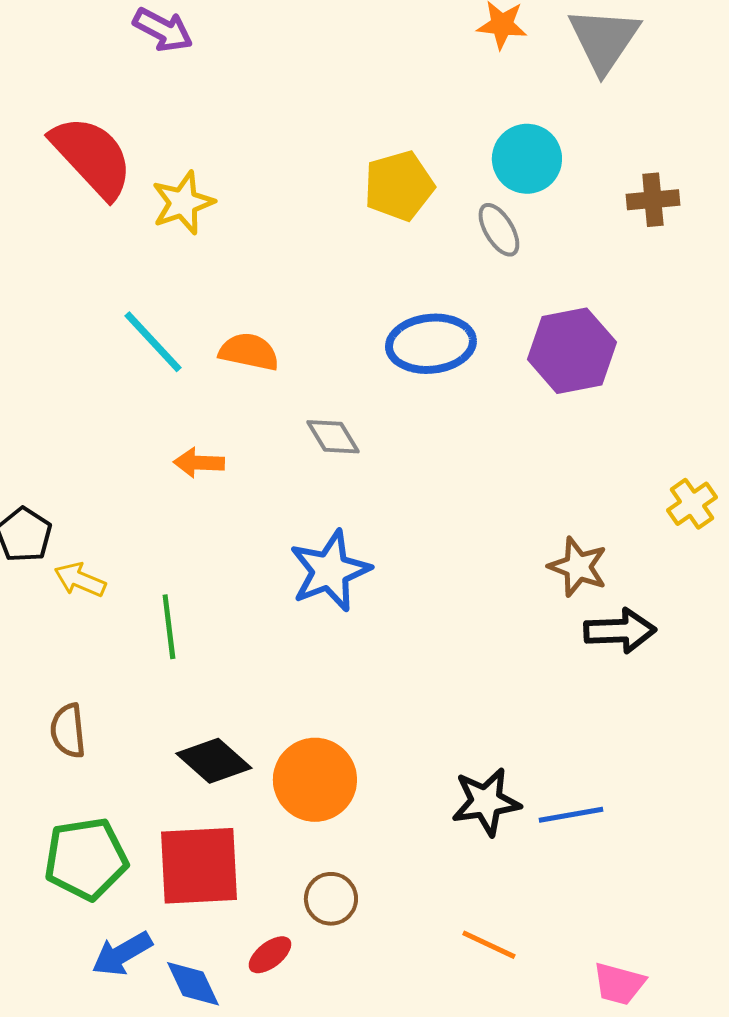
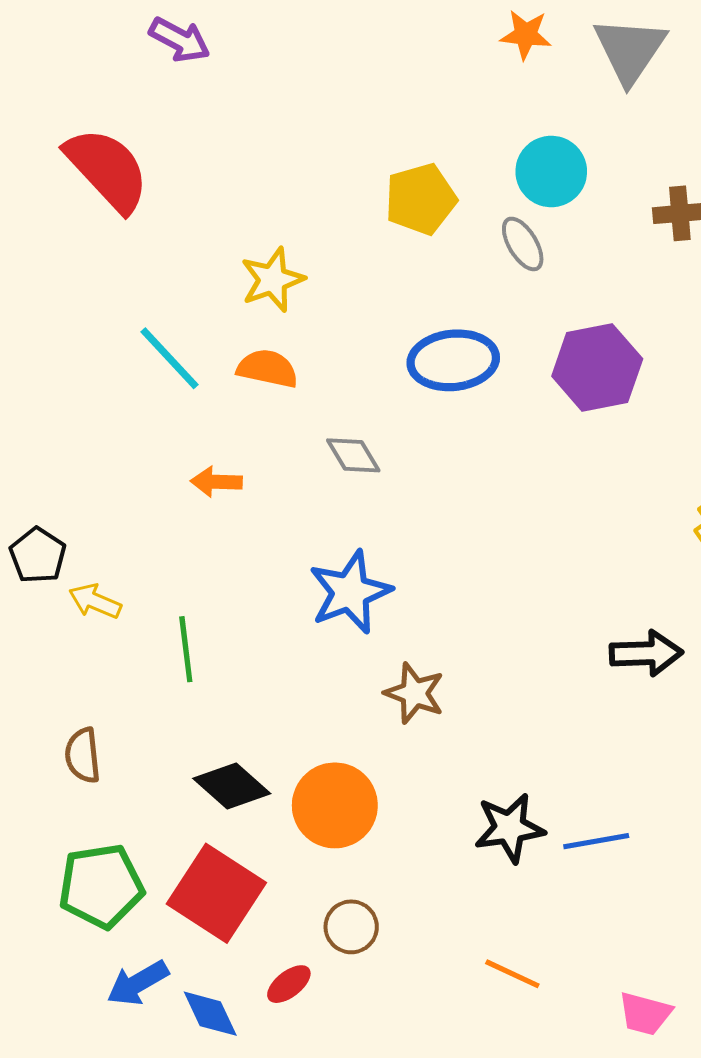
yellow star: (183, 203) -> (273, 280), moved
brown star: (578, 567) -> (414, 693), moved
red square: (199, 866) -> (216, 893), turned 36

